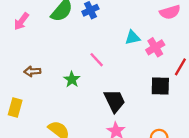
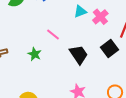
black square: (160, 86) -> (109, 48), turned -30
black trapezoid: (115, 101) -> (79, 55), moved

